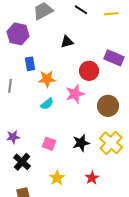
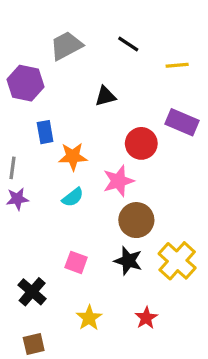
yellow line: (111, 14) -> (177, 65), moved
brown circle: (108, 106) -> (136, 220), moved
purple star: (13, 137) -> (17, 199), moved
black star: (81, 143) -> (128, 261), turned 30

